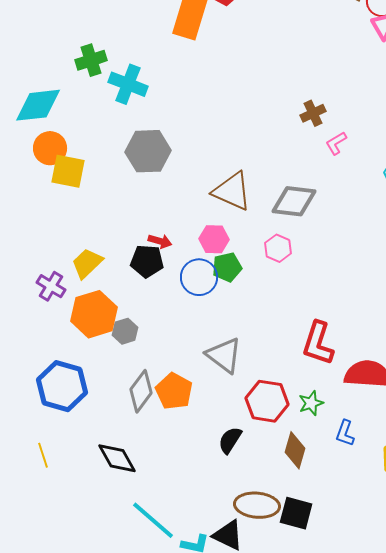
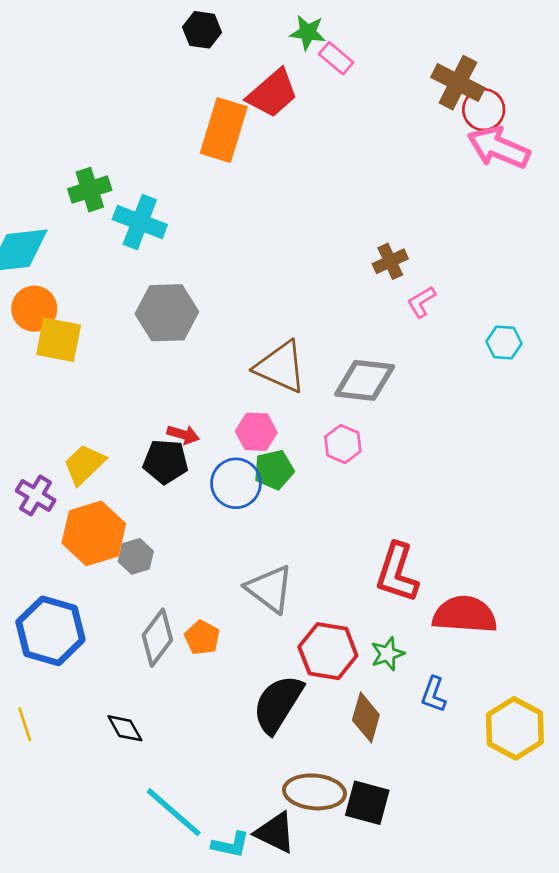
orange pentagon: (174, 391) -> (202, 638), size x0.7
black semicircle: (230, 440) -> (278, 704), size x1.6
black diamond: (117, 458) -> (125, 728), size x0.7

